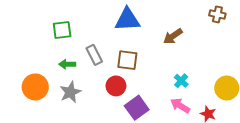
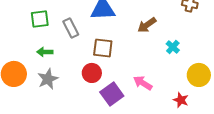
gray rectangle: (94, 55) -> (71, 28), moved
cyan cross: (181, 81) -> (173, 47), moved
pink arrow: (180, 106) -> (143, 83), moved

